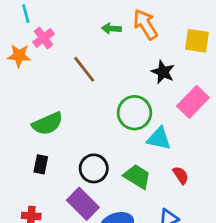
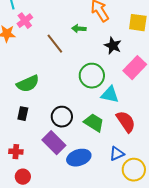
green arrow: (111, 29) -> (79, 29), moved
red semicircle: (181, 175) -> (126, 122), size x1.6

